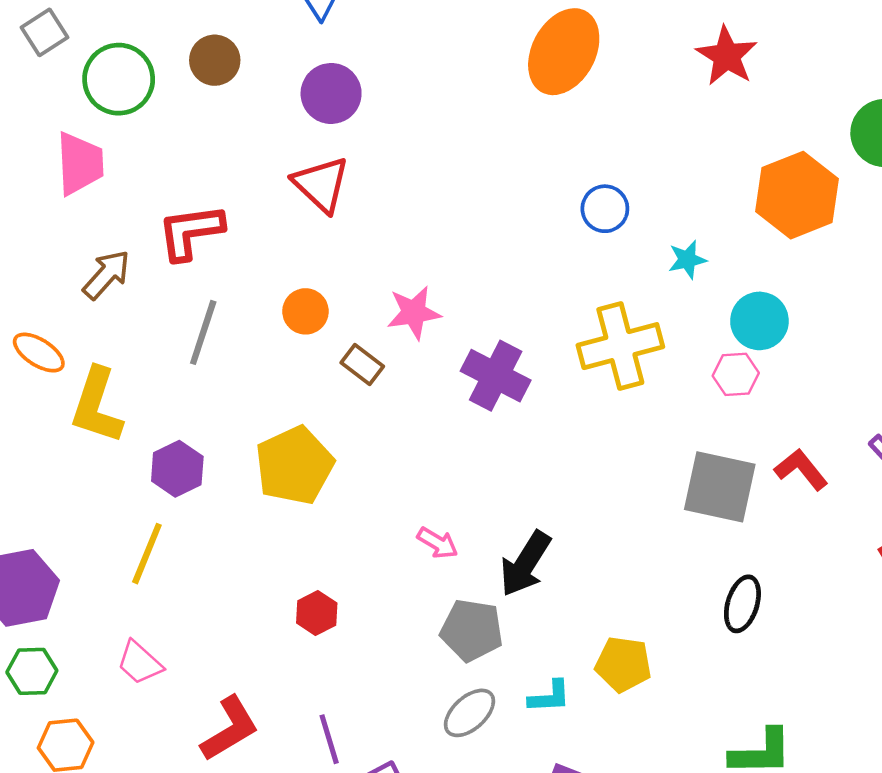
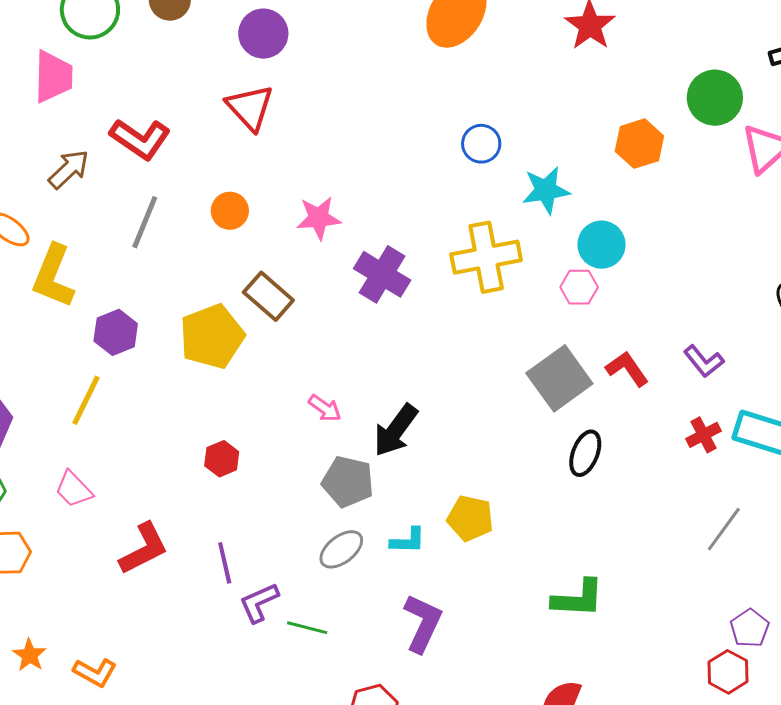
orange hexagon: (797, 195) -> (639, 144), size x0.7
red L-shape: (191, 232) -> (140, 139), turned -142
cyan star: (687, 260) -> (546, 190), size x1.5
brown rectangle: (362, 365) -> (268, 296), moved, size x1.4
gray square: (720, 487) -> (559, 378), turned 38
black ellipse: (742, 604) -> (585, 453), moved

